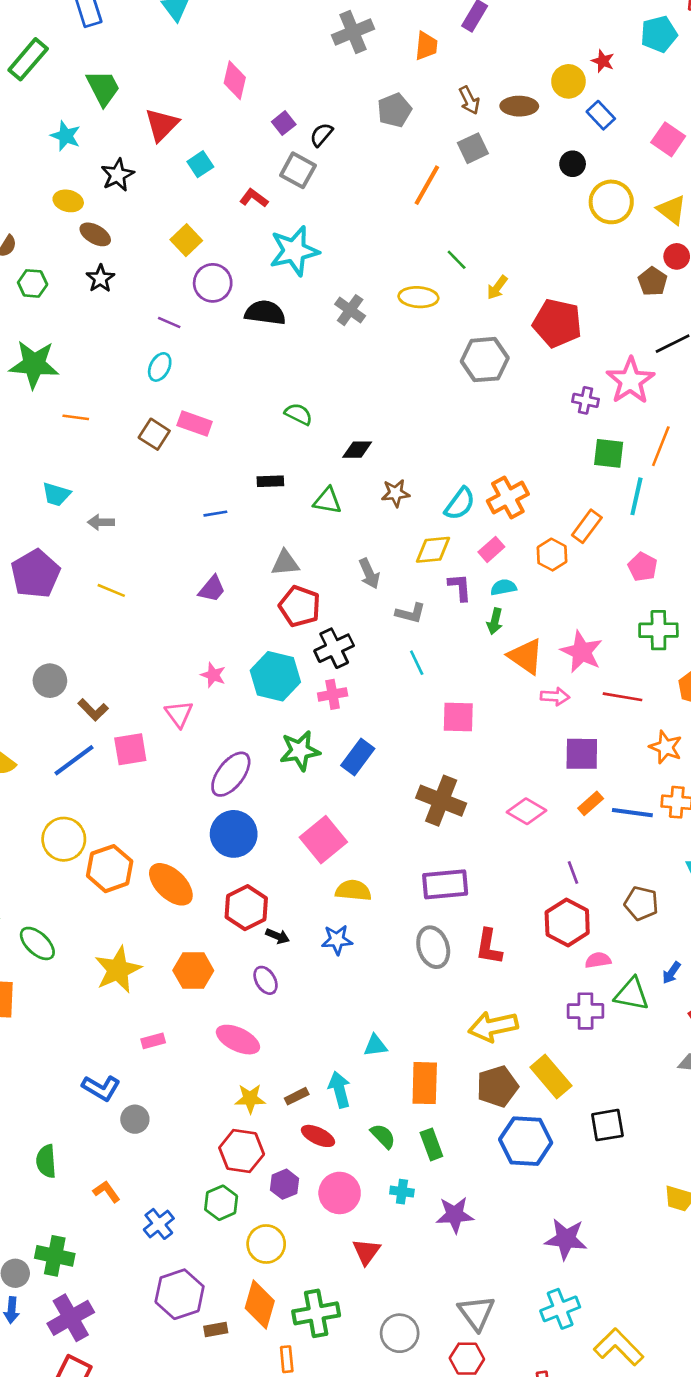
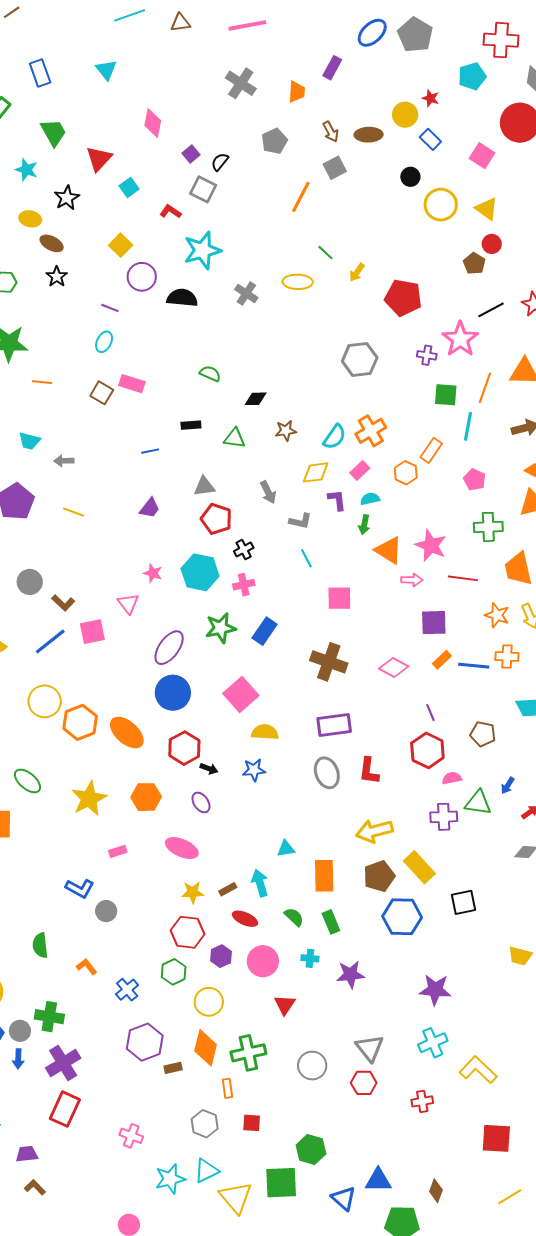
gray cross: (353, 32) -> (241, 83), turned -32
gray hexagon: (485, 360) -> (360, 360), moved
black cross: (334, 648) -> (244, 550), size x0.7

